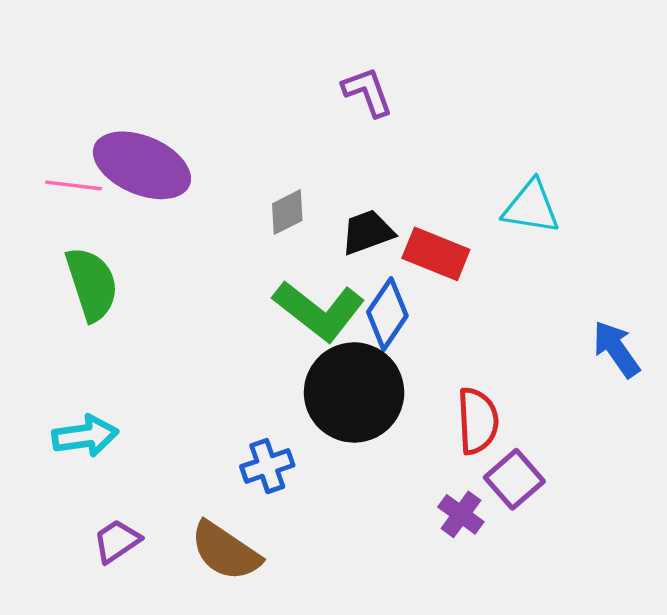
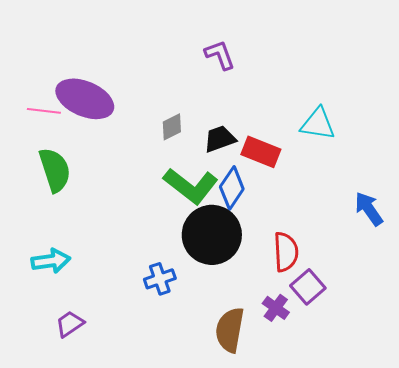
brown semicircle: (225, 551) -> (230, 330), moved, turned 66

